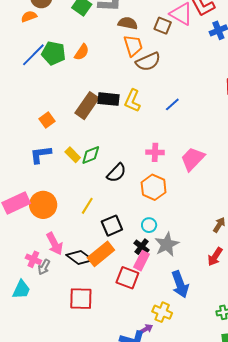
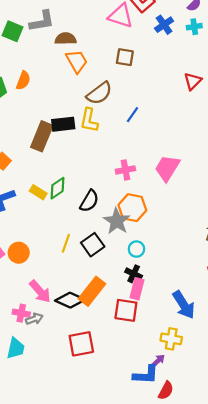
brown square: (163, 26) -> (125, 57), moved
brown semicircle: (148, 62) -> (99, 93), moved
orange circle: (43, 205) -> (19, 253), size x0.7
black square: (112, 226) -> (93, 245), moved
gray star: (167, 244) -> (117, 221), moved
gray arrow: (44, 267) -> (34, 319), turned -126

